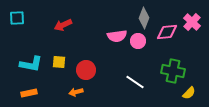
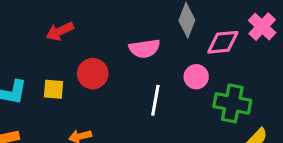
pink circle: (138, 41) -> (196, 77), moved
red circle: (86, 70) -> (93, 74), moved
white line: (135, 82) -> (155, 100), moved, turned 66

